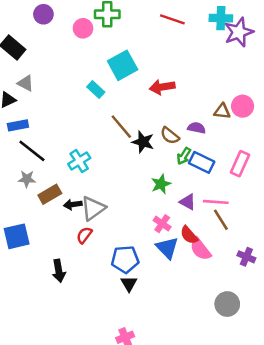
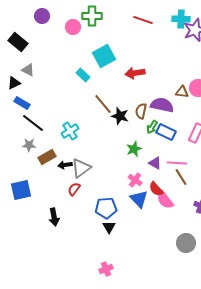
blue rectangle: (18, 125) -> (22, 103), turned 42
purple semicircle: (197, 128) -> (162, 105), size x1.6
brown semicircle: (170, 136) -> (141, 111), turned 63

